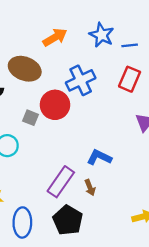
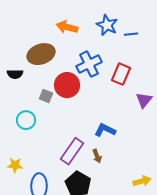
orange arrow: (55, 37) -> (67, 27), turned -135
brown ellipse: (25, 69) -> (41, 54), turned -40
red rectangle: (130, 79) -> (121, 74), moved

